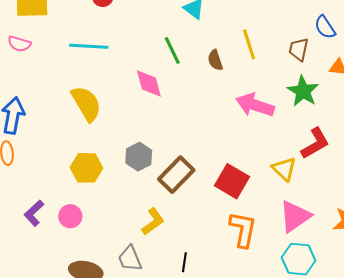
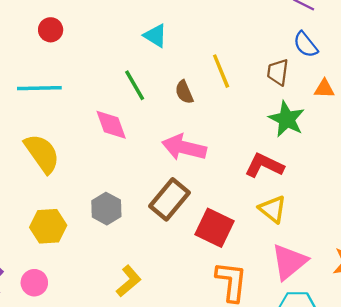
pink arrow: (255, 105) -> (184, 147), moved
red L-shape: (315, 143) -> (264, 165), moved, turned -120
brown rectangle: (176, 175) -> (169, 199), moved

